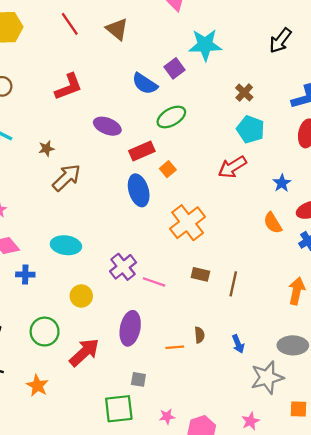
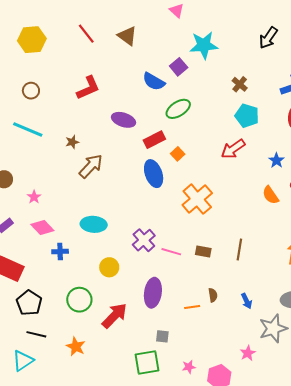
brown rectangle: (200, 274) -> (203, 251), moved
pink star: (250, 421) -> (248, 353), moved

